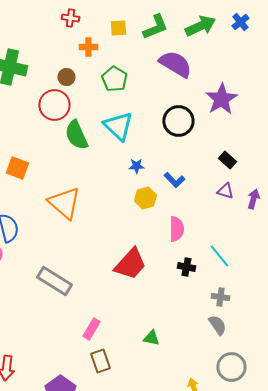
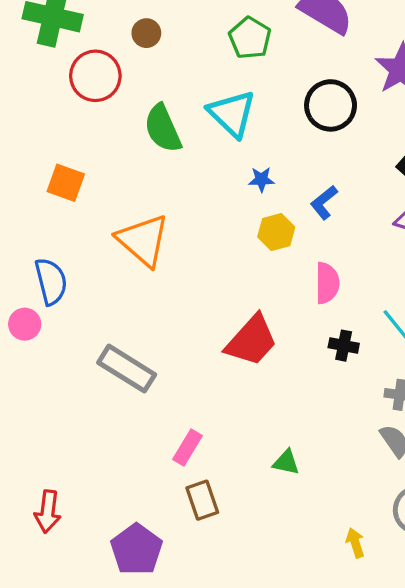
green pentagon: (114, 79) -> (250, 38), moved
red circle: (54, 105) -> (95, 76), moved
blue L-shape: (174, 180) -> (324, 202), turned 95

